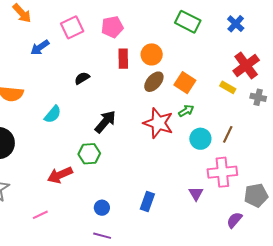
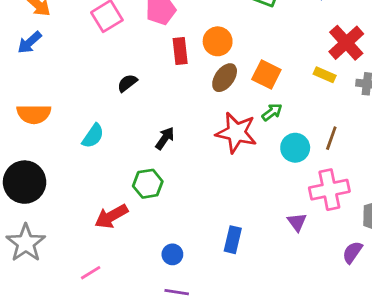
blue arrow: (40, 47) -> (30, 42), moved
black arrow: (105, 122) -> (165, 138), size x0.7

